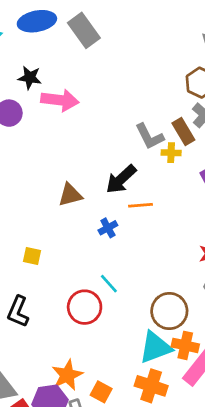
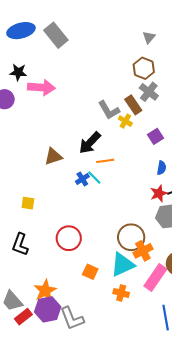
yellow cross: (171, 153) -> (125, 121), turned 32
cyan line: (109, 284) -> (94, 177), moved
orange cross: (185, 345) -> (143, 251), moved, turned -36
orange star: (67, 375) -> (45, 291), moved
orange cross: (151, 386) -> (121, 293), size x0.7
orange square: (101, 392) -> (90, 272), moved

